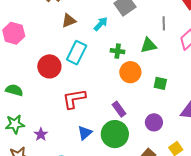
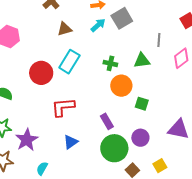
cyan arrow: (101, 24) -> (98, 25), moved
green square: (160, 83) -> (142, 104), moved
purple star: (41, 134) -> (27, 140), size x1.6
green circle: (115, 134) -> (114, 148), moved

